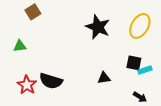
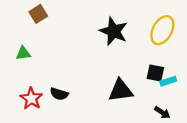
black triangle: (104, 78) -> (121, 90), size x1.6
black semicircle: (51, 81) -> (59, 94), size x0.7

